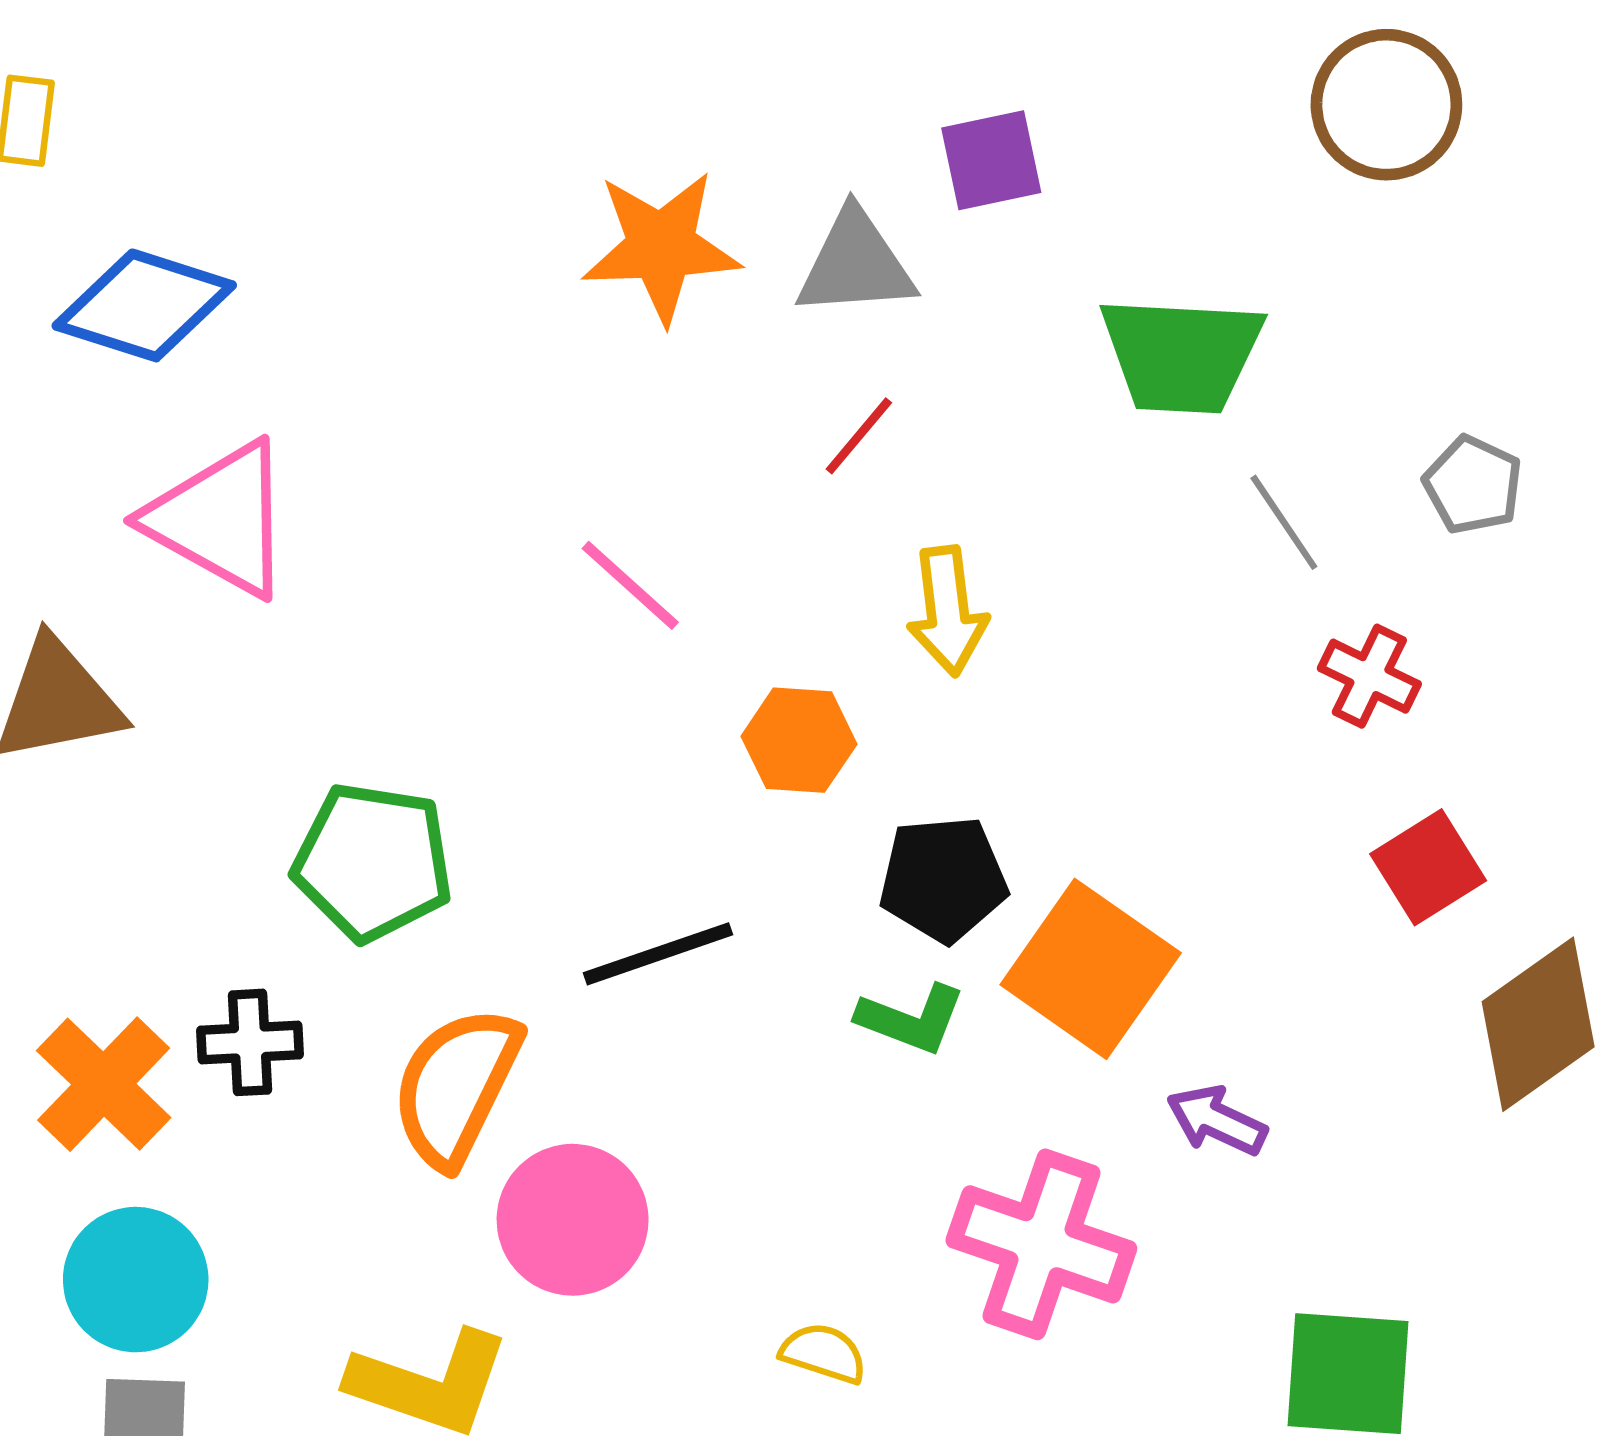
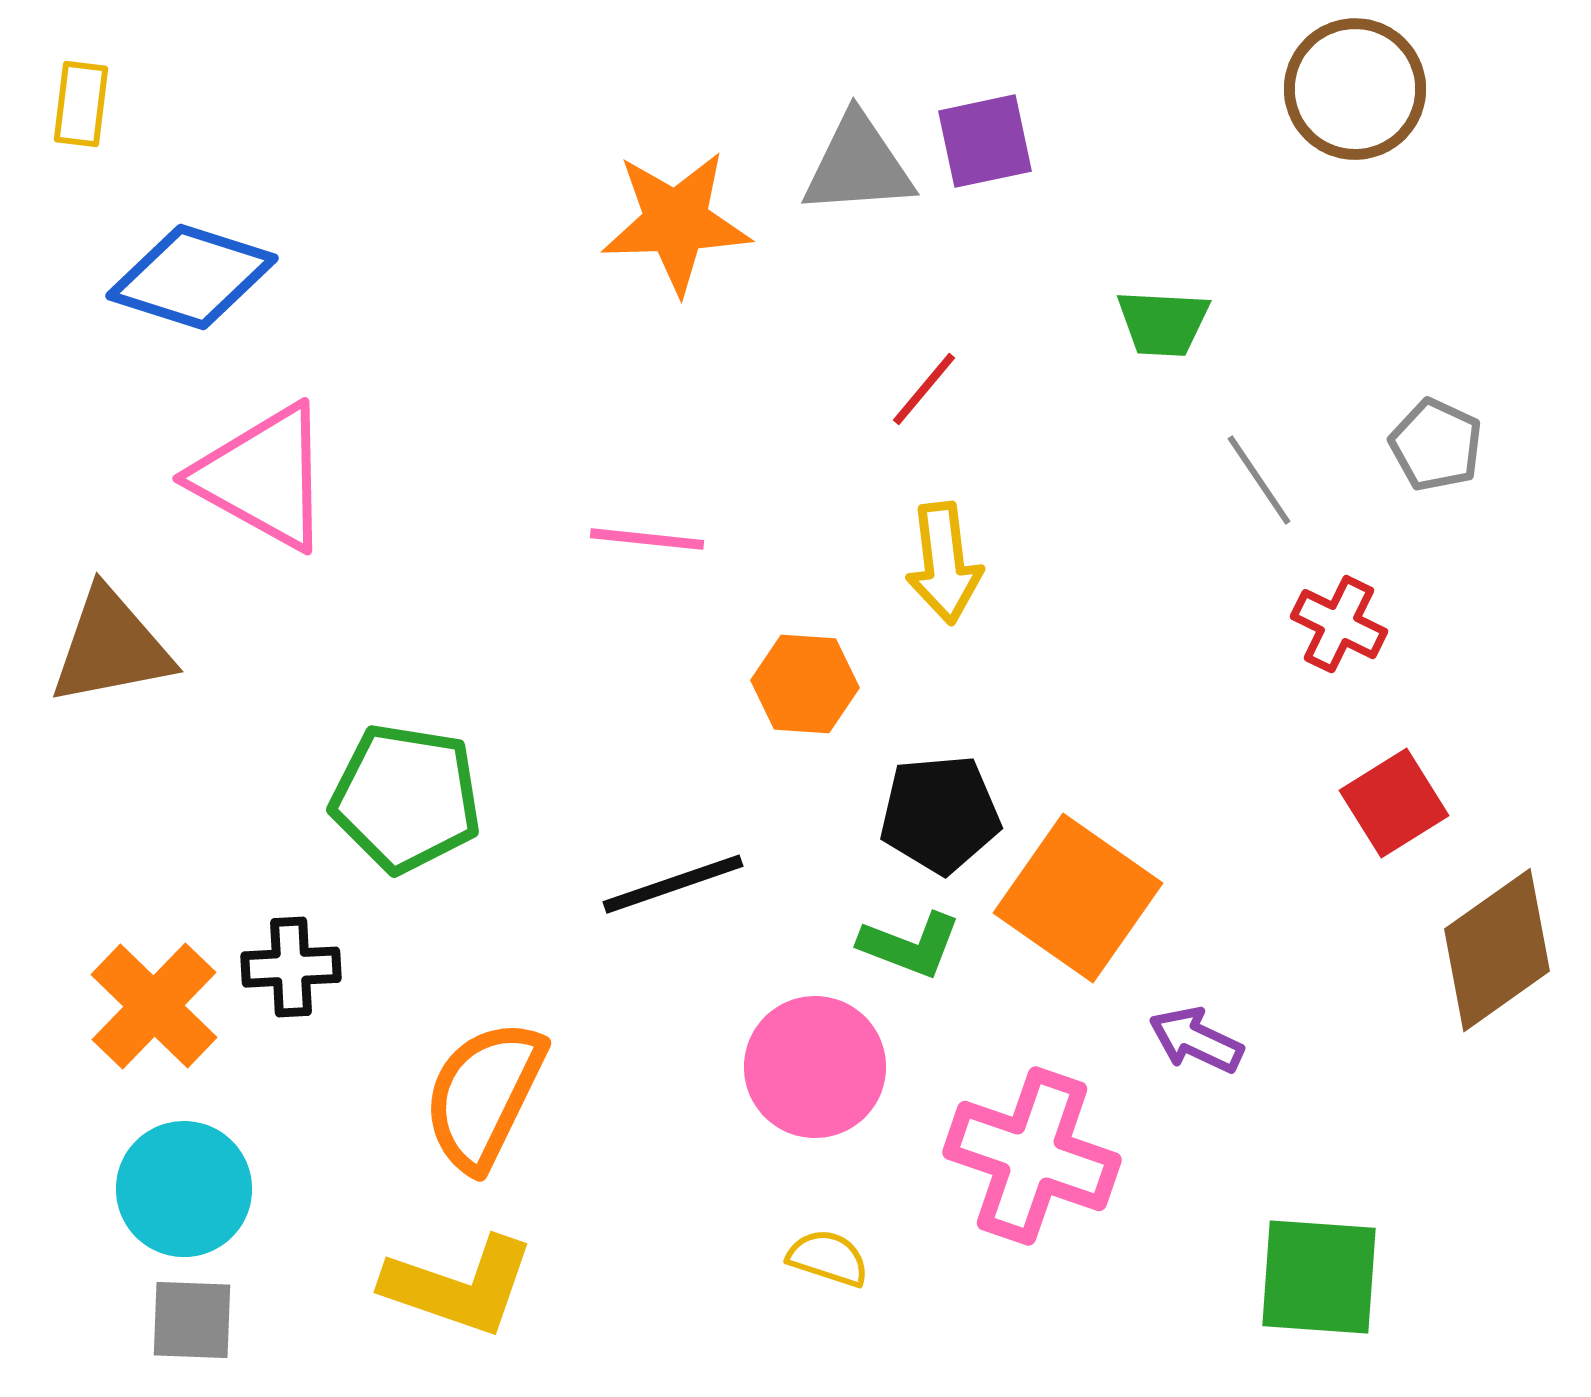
gray triangle: (856, 264) -> (858, 165), moved
green trapezoid: (1181, 355) -> (1163, 323), size x0.6
red line: (859, 436) -> (924, 389), moved
pink line: (630, 585) -> (647, 539), turned -36
orange semicircle: (456, 1086) -> (484, 1095), moved
pink circle: (573, 1220) -> (815, 1067), moved

